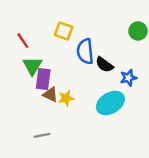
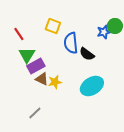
blue star: (128, 78) -> (104, 32), moved
purple rectangle: (43, 79) -> (36, 66), turned 54
gray line: (42, 135) -> (35, 113), turned -32

